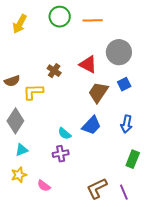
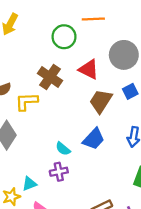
green circle: (60, 17) -> (64, 37), moved
brown cross: (54, 71) -> (50, 77), size x1.5
cyan triangle: (22, 150) -> (29, 184), moved

